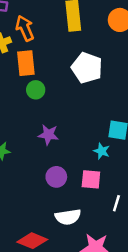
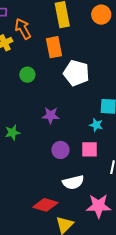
orange rectangle: (26, 63) -> (54, 47), moved
white pentagon: (87, 68) -> (76, 73), moved
green circle: (36, 90) -> (27, 75), moved

